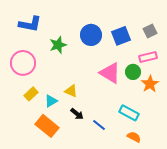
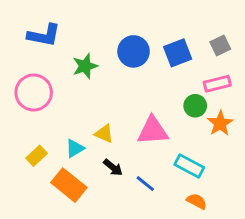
pink triangle: (110, 73) -> (153, 131), moved, turned -35
yellow rectangle: (31, 94) -> (37, 156), moved

